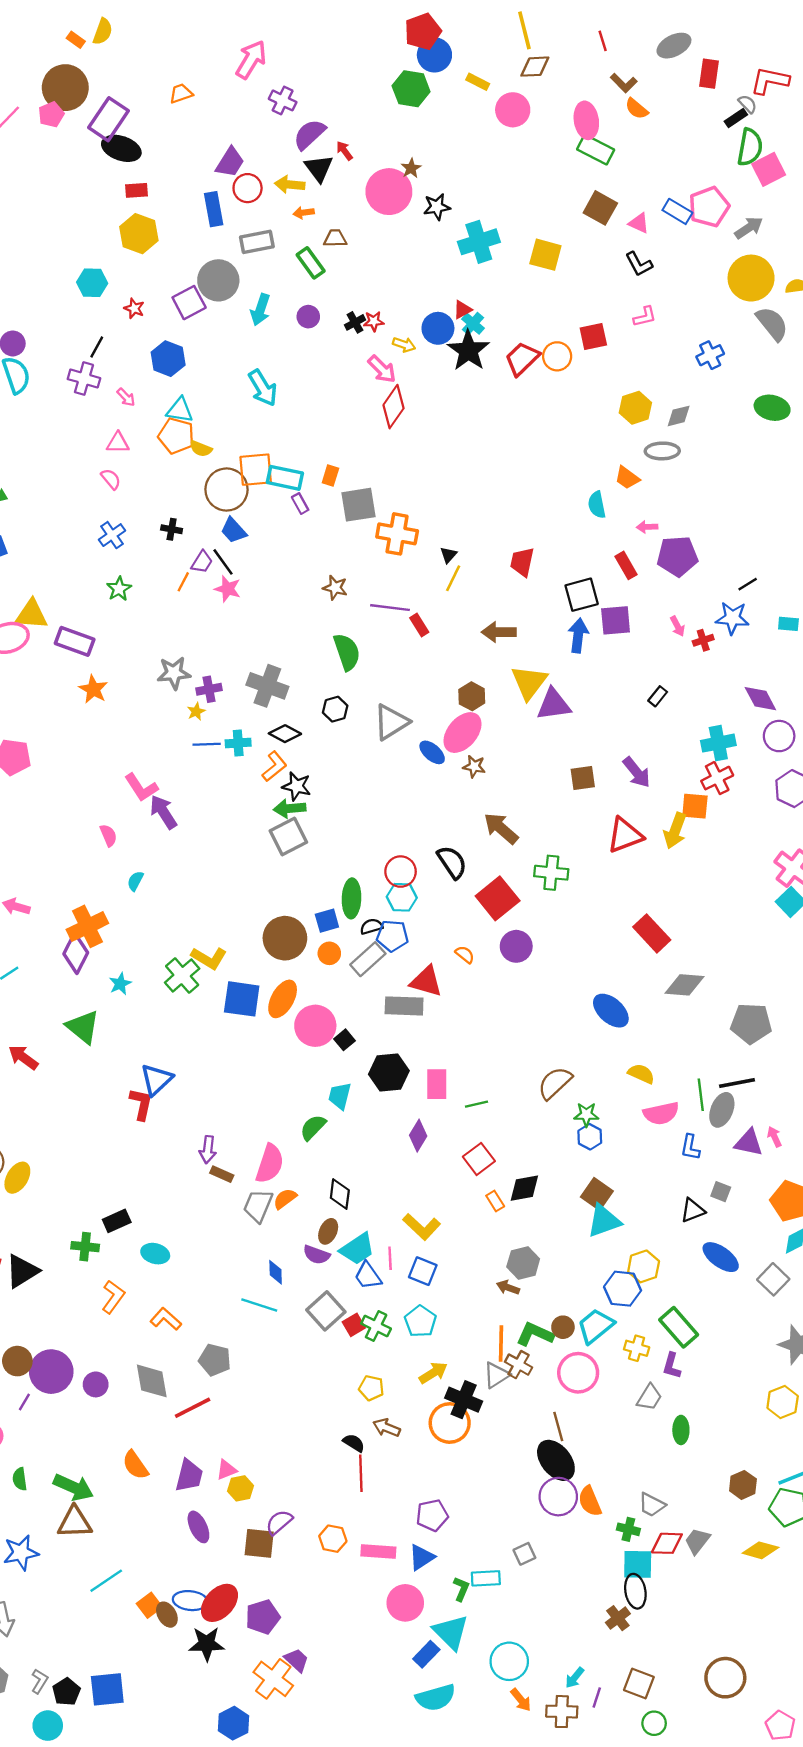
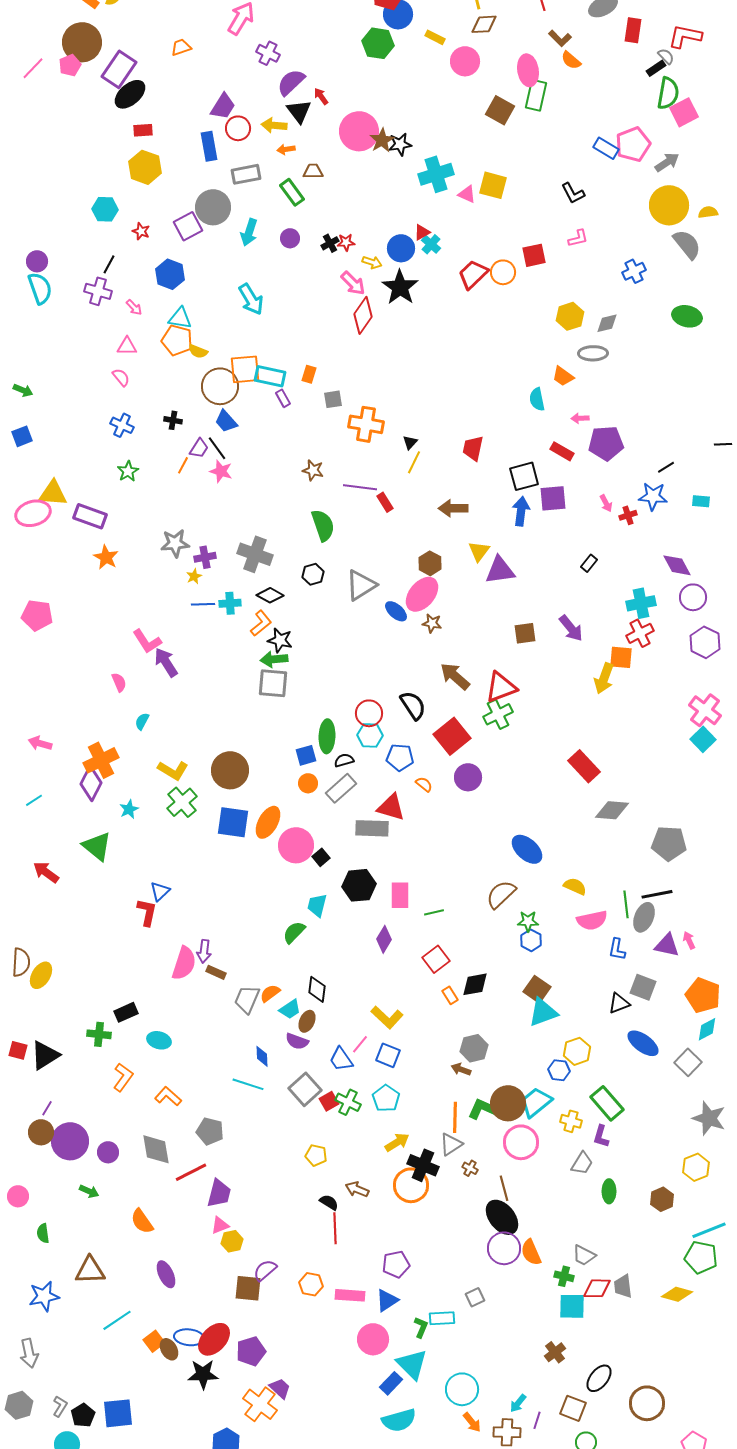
black ellipse: (121, 148) -> (130, 94), turned -60
green rectangle: (596, 150) -> (536, 95), turned 76
brown star: (411, 168) -> (382, 140), moved, size x1.4
brown square: (600, 208) -> (500, 110), moved
pink triangle: (639, 223) -> (467, 194), moved
black star: (468, 350) -> (400, 287), moved
gray square: (359, 505) -> (333, 399), size x0.6
blue cross: (112, 535) -> (122, 425), turned -30
red rectangle: (626, 565) -> (562, 451), turned -30
yellow triangle: (529, 682) -> (479, 551), size x0.7
red triangle: (625, 835) -> (501, 687), moved
gray square: (288, 836) -> (273, 683), turned 32
green cross: (551, 873) -> (498, 714), turned -32
blue pentagon: (392, 936) -> (400, 757), moved
brown circle: (285, 938) -> (230, 770), moved
yellow L-shape: (209, 958) -> (173, 770), moved
blue ellipse: (611, 1011) -> (527, 849), moved
blue triangle: (156, 1080) -> (160, 891), size x0.7
pink semicircle: (270, 1164) -> (184, 963), moved
gray square: (721, 1192) -> (643, 987), size x1.5
cyan trapezoid: (357, 1249) -> (290, 1009), moved, size x0.7
pink line: (390, 1258) -> (360, 1044), turned 42
blue hexagon: (623, 1289) -> (559, 1070), size x0.7
brown circle: (563, 1327) -> (508, 1103), size x1.8
brown cross: (519, 1365) -> (470, 1168), moved, size x0.7
yellow pentagon: (371, 1388) -> (316, 1155), moved
purple line: (24, 1402) -> (47, 1108), moved
purple trapezoid: (189, 1476) -> (219, 1193), moved
brown hexagon: (743, 1485) -> (662, 1199), moved
green arrow: (73, 1487) -> (89, 1191), moved, size x0.6
purple ellipse: (198, 1527) -> (166, 1274), moved
gray trapezoid: (697, 1541) -> (623, 1286), turned -45
black ellipse: (635, 1591) -> (599, 1378), moved, turned 48

